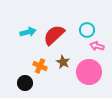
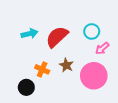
pink arrow: (97, 46) -> (102, 48), turned -56

